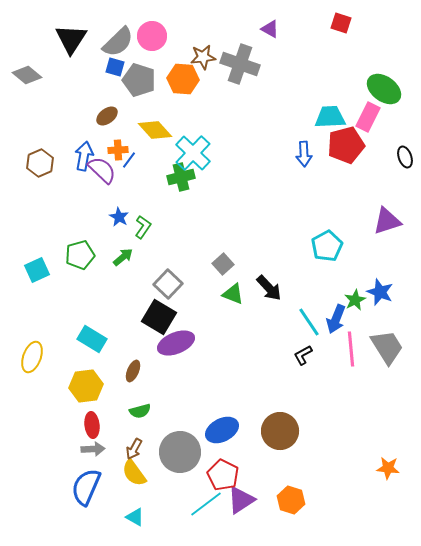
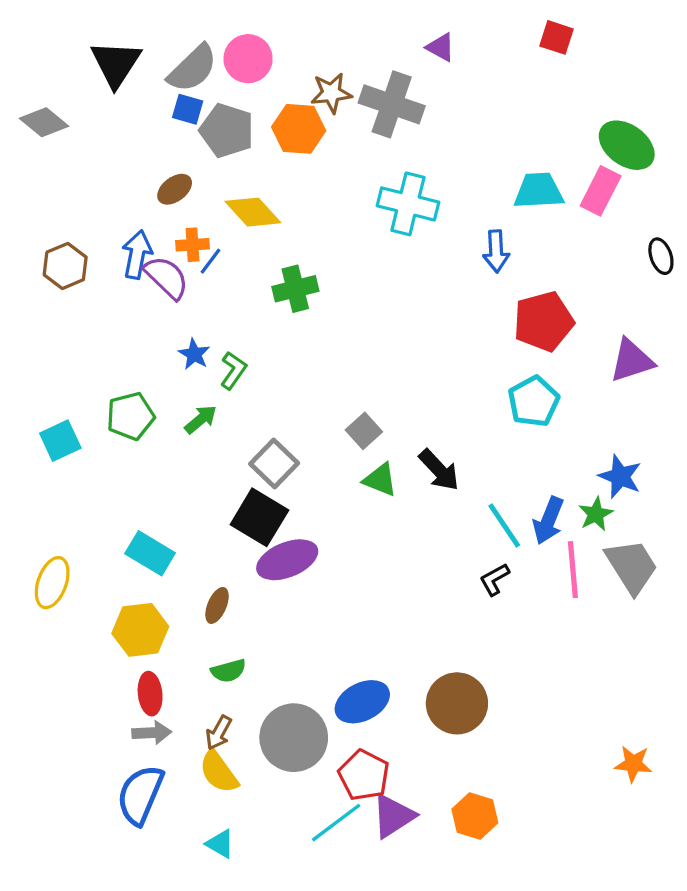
red pentagon: (346, 145) -> (543, 321), moved
cyan cross: (193, 153) -> (408, 204), moved, turned -30
green star: (355, 300) -> (596, 514), moved

